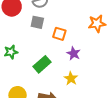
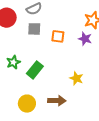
purple star: (74, 53) -> (85, 39), moved
green rectangle: (42, 64) -> (35, 70), moved

